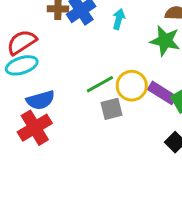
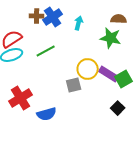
green line: (100, 84) -> (46, 51), moved
blue semicircle: (41, 100) -> (47, 114), moved

